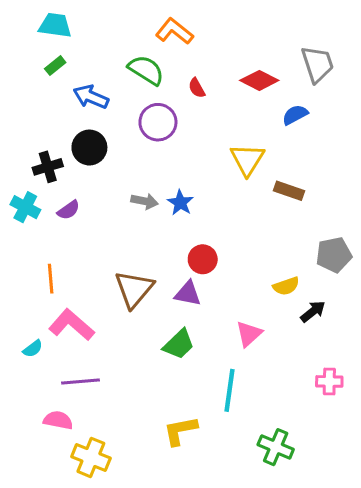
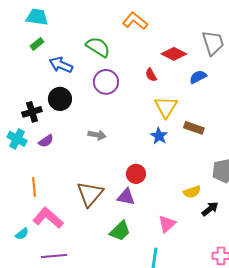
orange L-shape: (174, 31) -> (135, 21), moved
red semicircle: (197, 88) -> (151, 75), moved
blue star: (180, 203) -> (159, 136), moved

